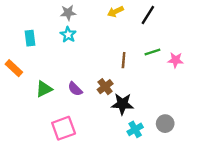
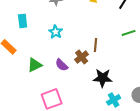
cyan star: (68, 35) -> (56, 32), moved
brown line: (124, 60) -> (96, 45), moved
brown cross: (105, 87) -> (82, 57), moved

